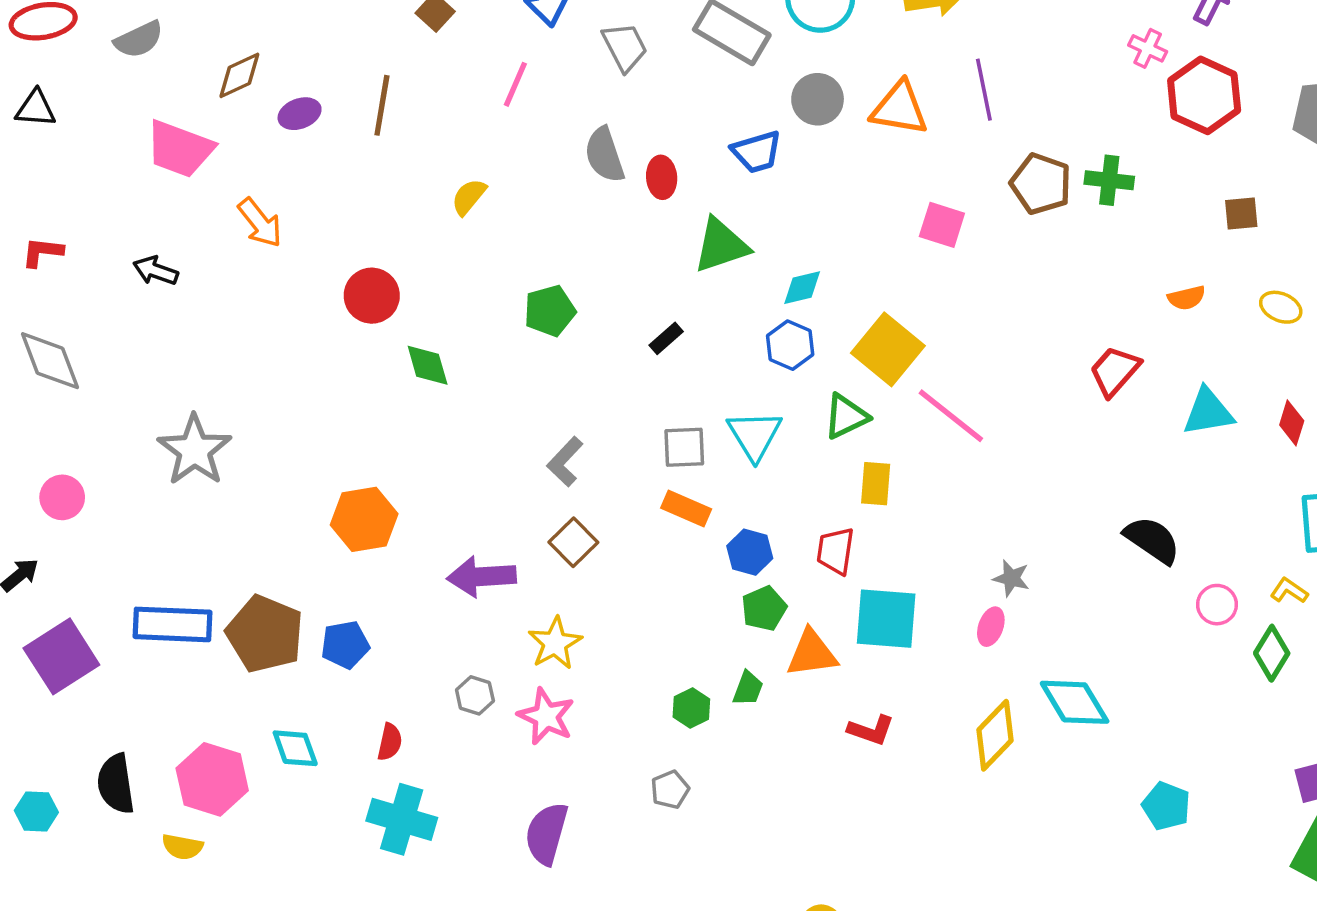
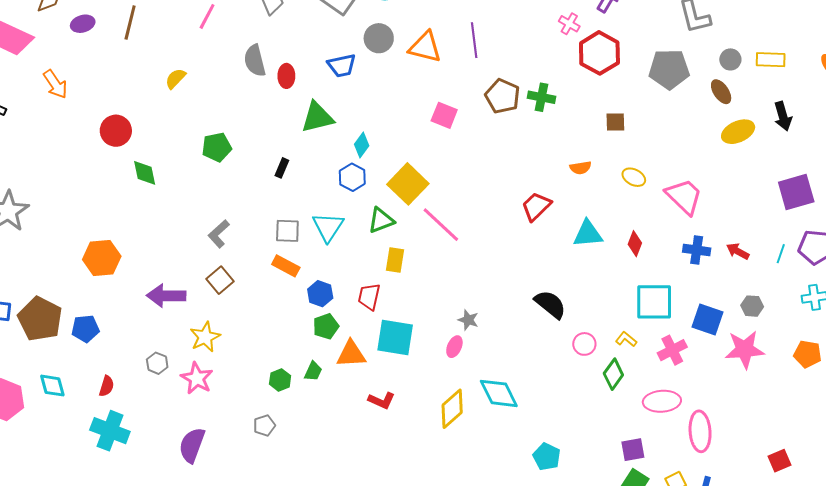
cyan diamond: (802, 288) -> (362, 145), turned -45
black rectangle: (666, 338) -> (282, 168), turned -30

